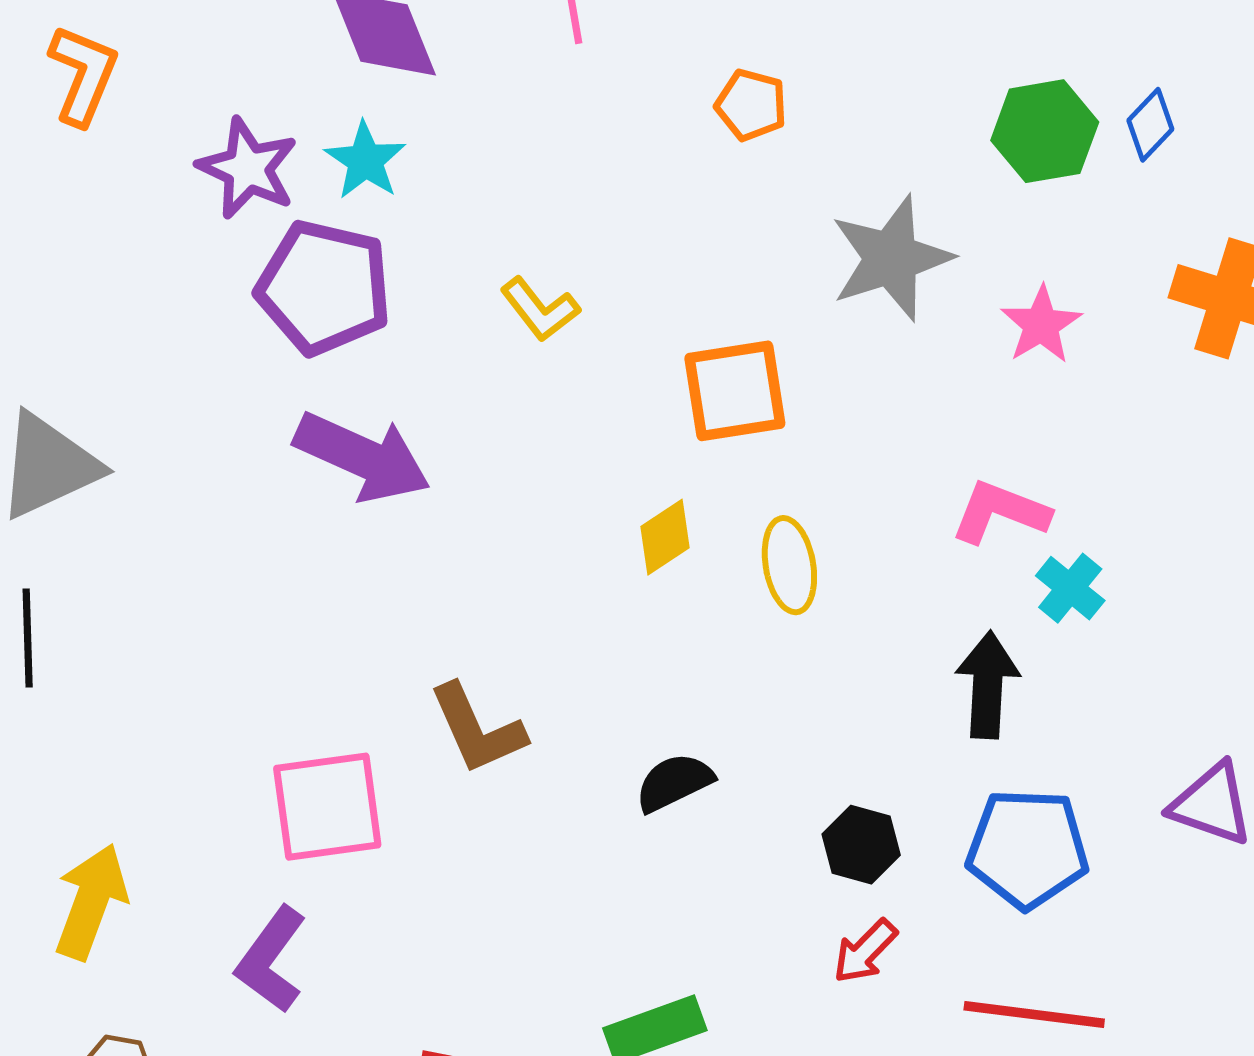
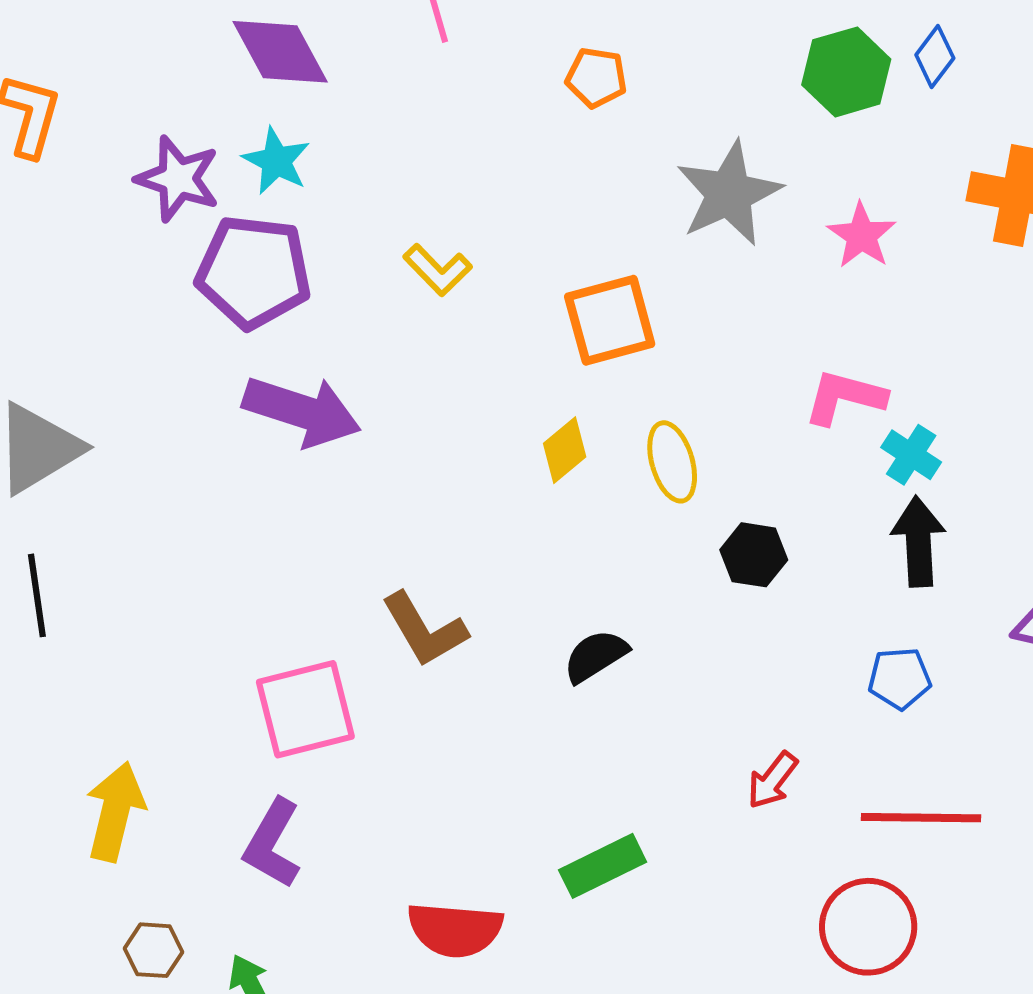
black arrow: (987, 685) -> (918, 542), moved
black hexagon: (861, 845) -> (754, 555), moved
blue pentagon: (1027, 849) -> (900, 678), size x0.6

